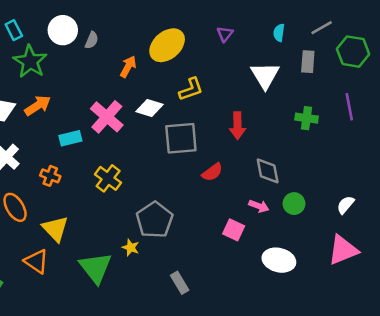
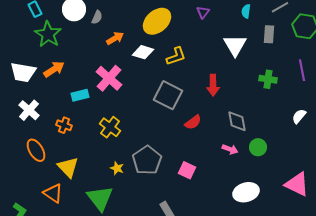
orange arrow: (128, 67) -> (115, 38), moved, turned 30
white diamond: (149, 108) -> (143, 52), moved
gray square: (181, 138) -> (168, 95), turned 32
white semicircle: (346, 205) -> (299, 116), moved
pink square: (234, 230) -> (187, 170), moved
yellow star: (131, 248) -> (117, 168), moved
pink triangle: (343, 250) -> (297, 184), turned 48
white ellipse: (279, 260) -> (246, 192), turned -30

